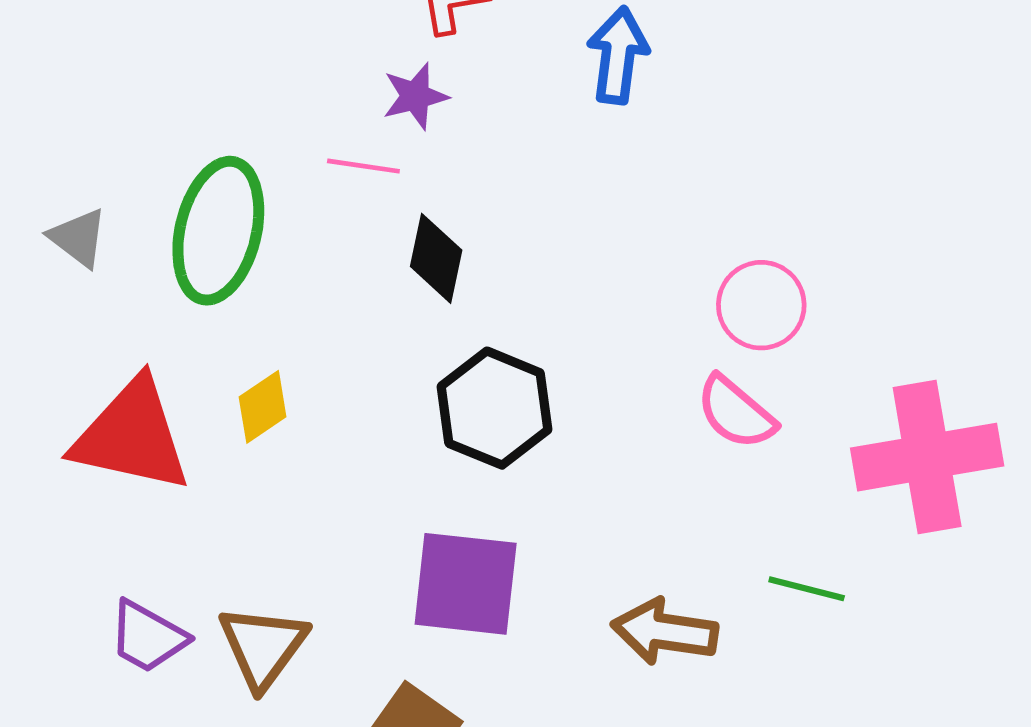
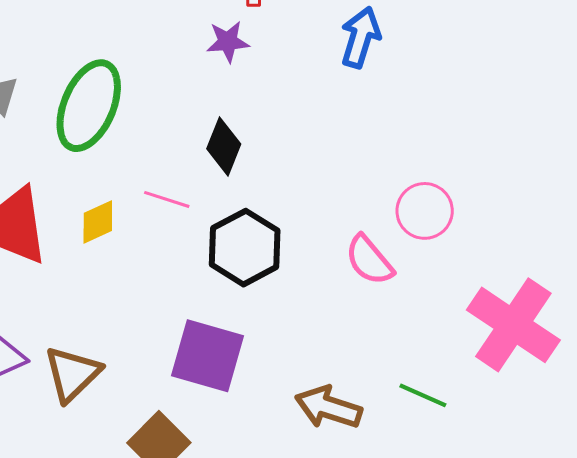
pink line: (363, 166) -> (167, 199), moved
pink semicircle: (736, 412) -> (369, 260), moved
pink cross: (927, 457) -> (513, 325), turned 34

